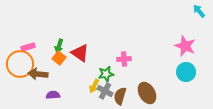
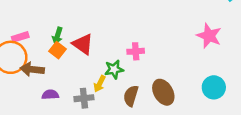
cyan circle: (186, 72) -> (214, 87), moved
gray cross: (105, 91) -> (84, 98), moved, turned -35

